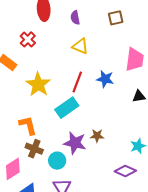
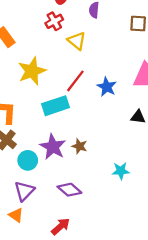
red cross: (28, 39) -> (54, 21), moved
yellow triangle: (80, 46) -> (77, 41), moved
purple diamond: (125, 171) -> (69, 190), moved

